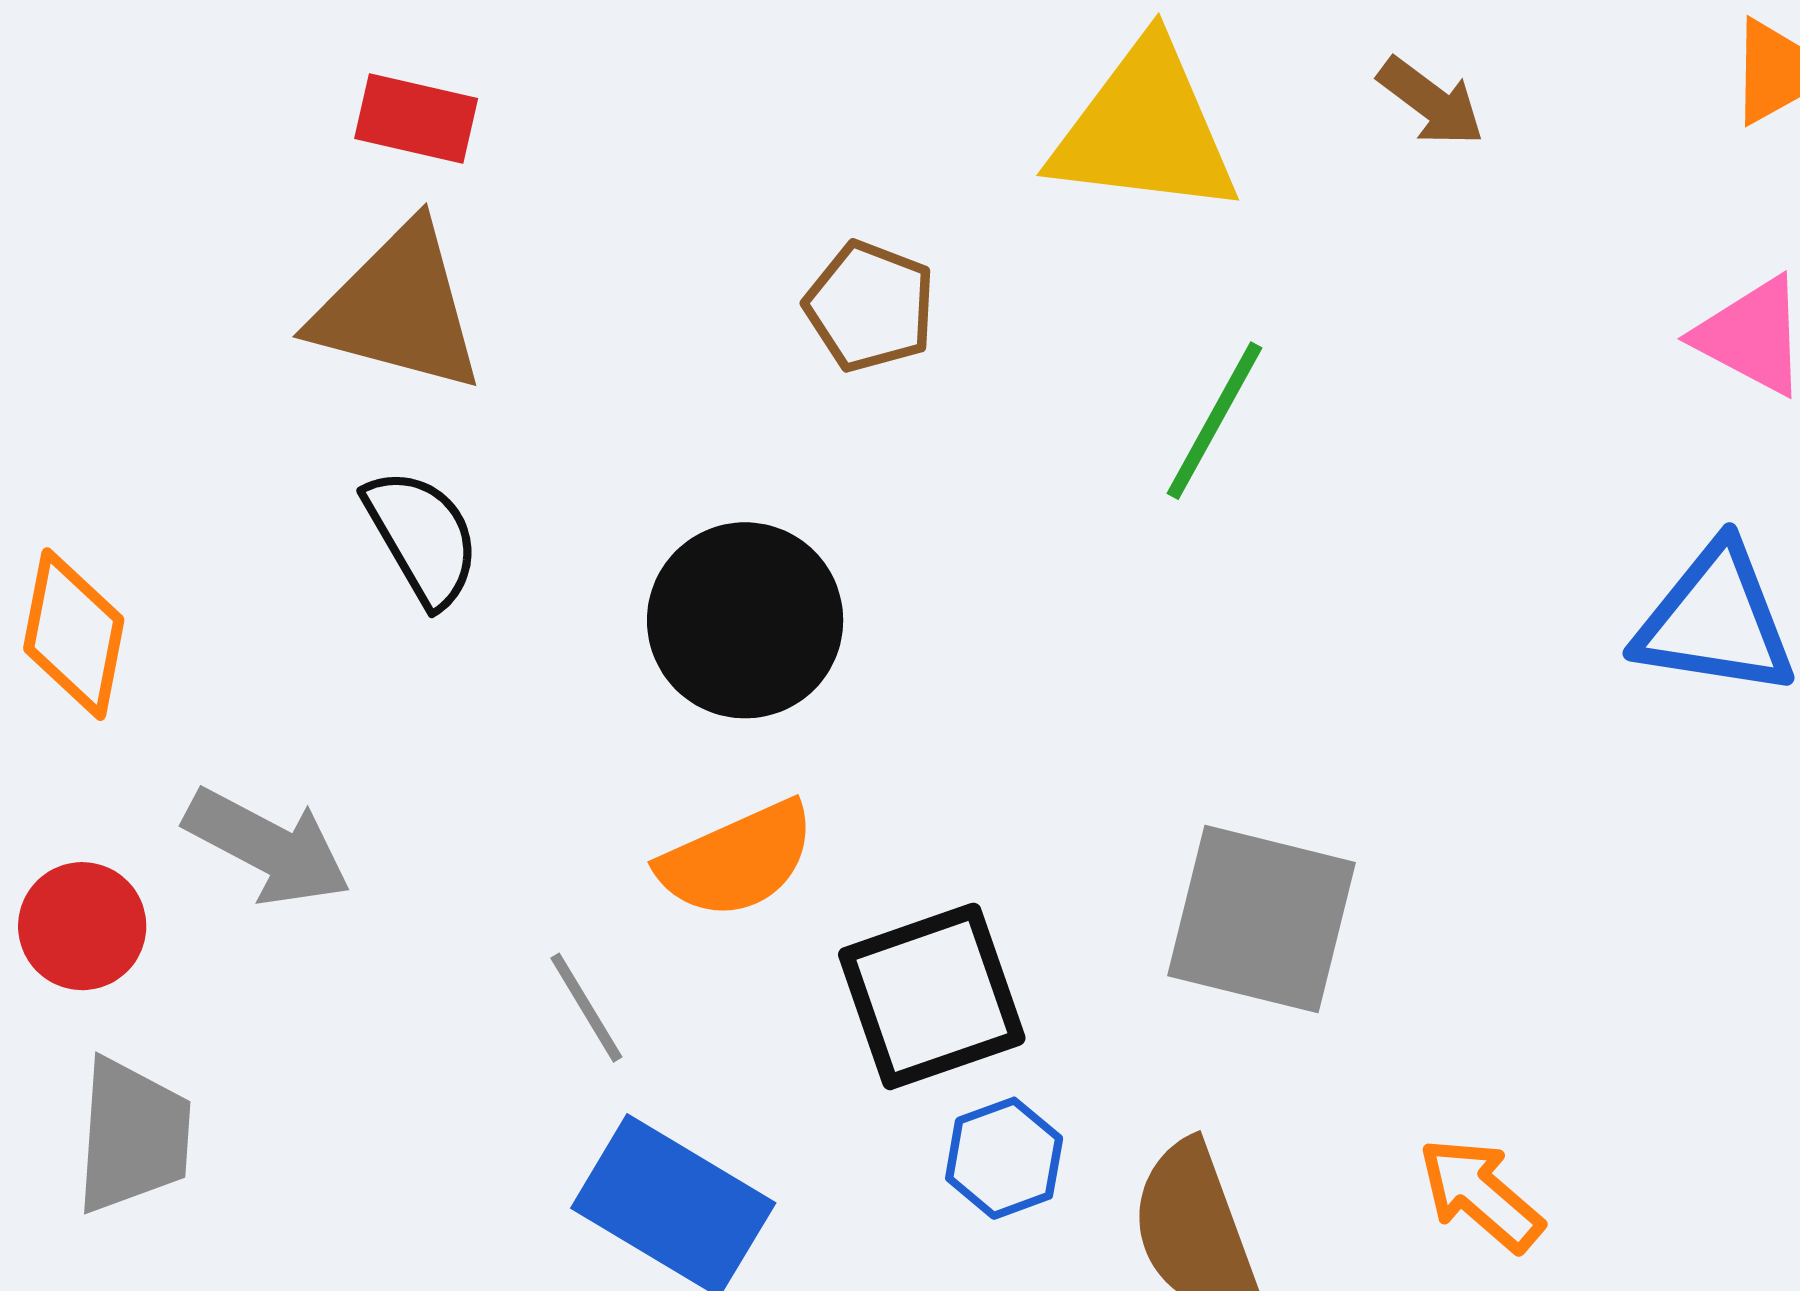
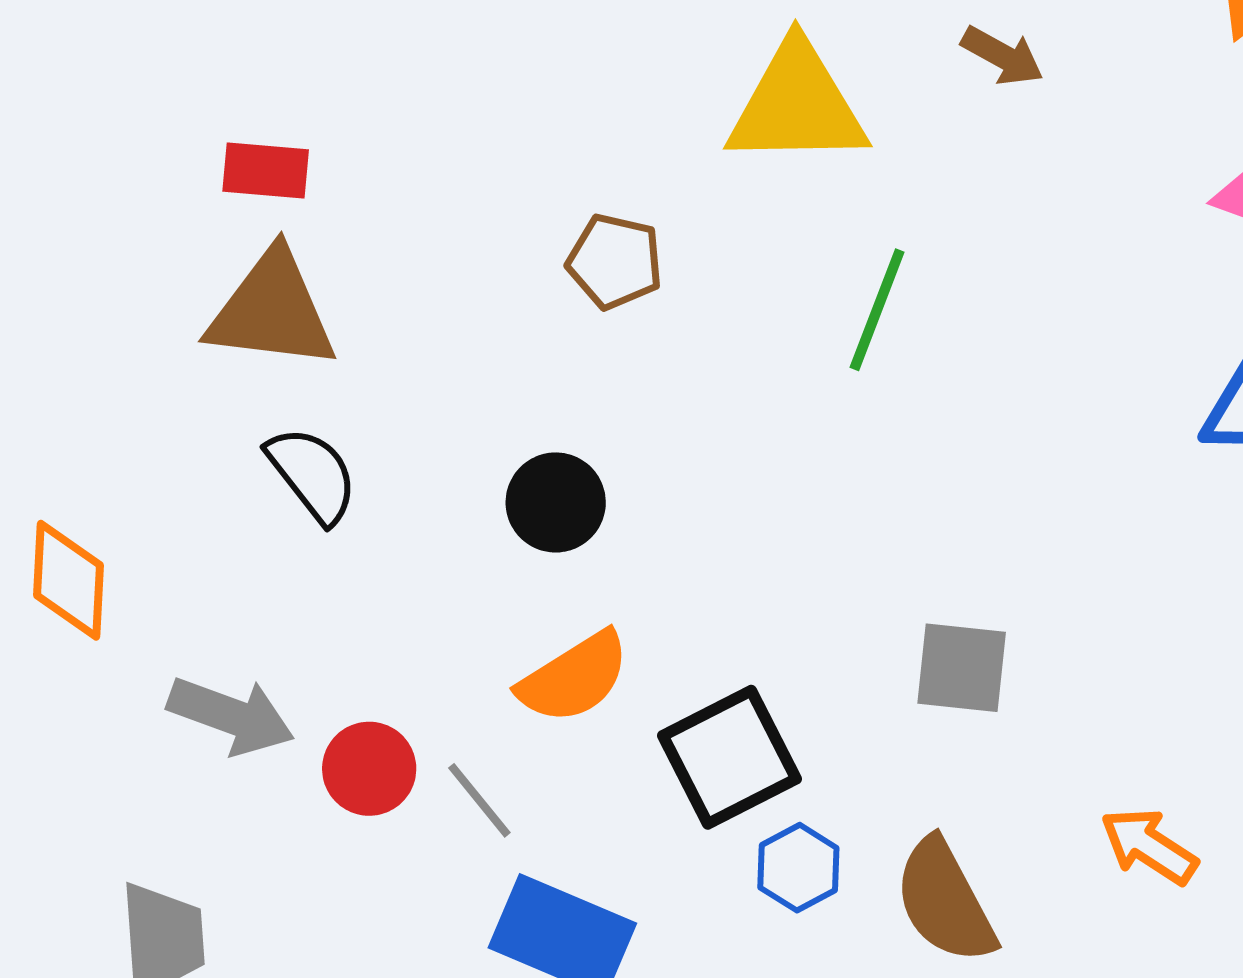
black circle: (745, 620) -> (556, 502), size x0.7
gray square: (1261, 919) -> (962, 668), size x0.7
red circle: (82, 926) -> (369, 769), moved

